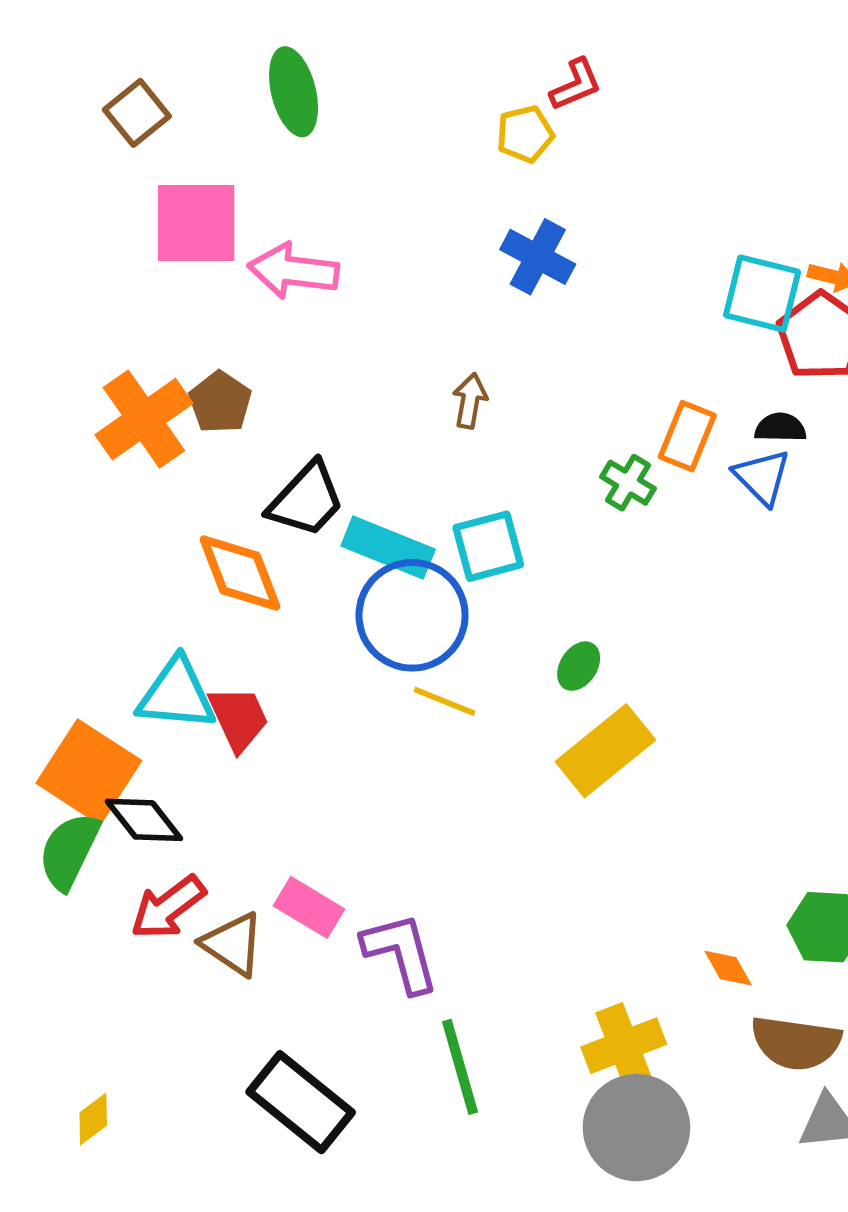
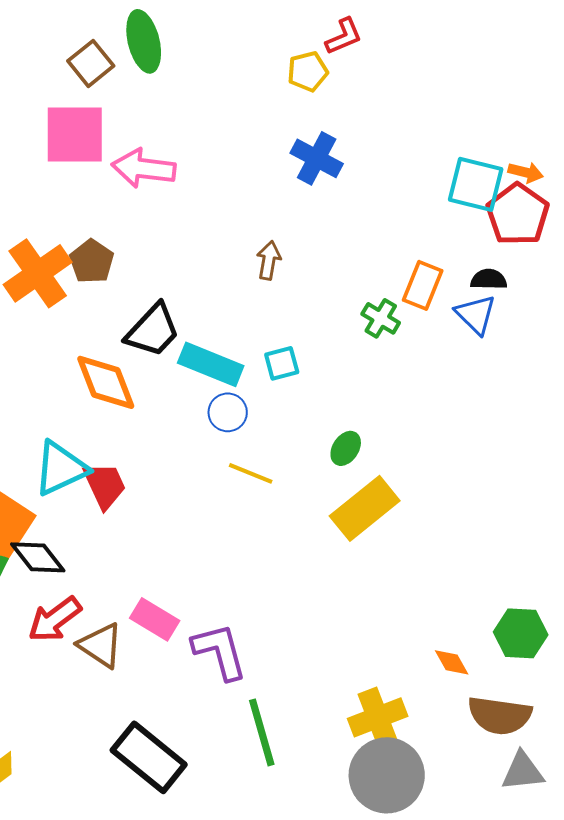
brown square: (137, 113) -> (91, 63), moved
cyan square: (488, 546) -> (282, 363), size x0.7
blue circle: (412, 615) -> (228, 412), size x0.5
cyan triangle: (176, 694) -> (61, 468), turned -30

